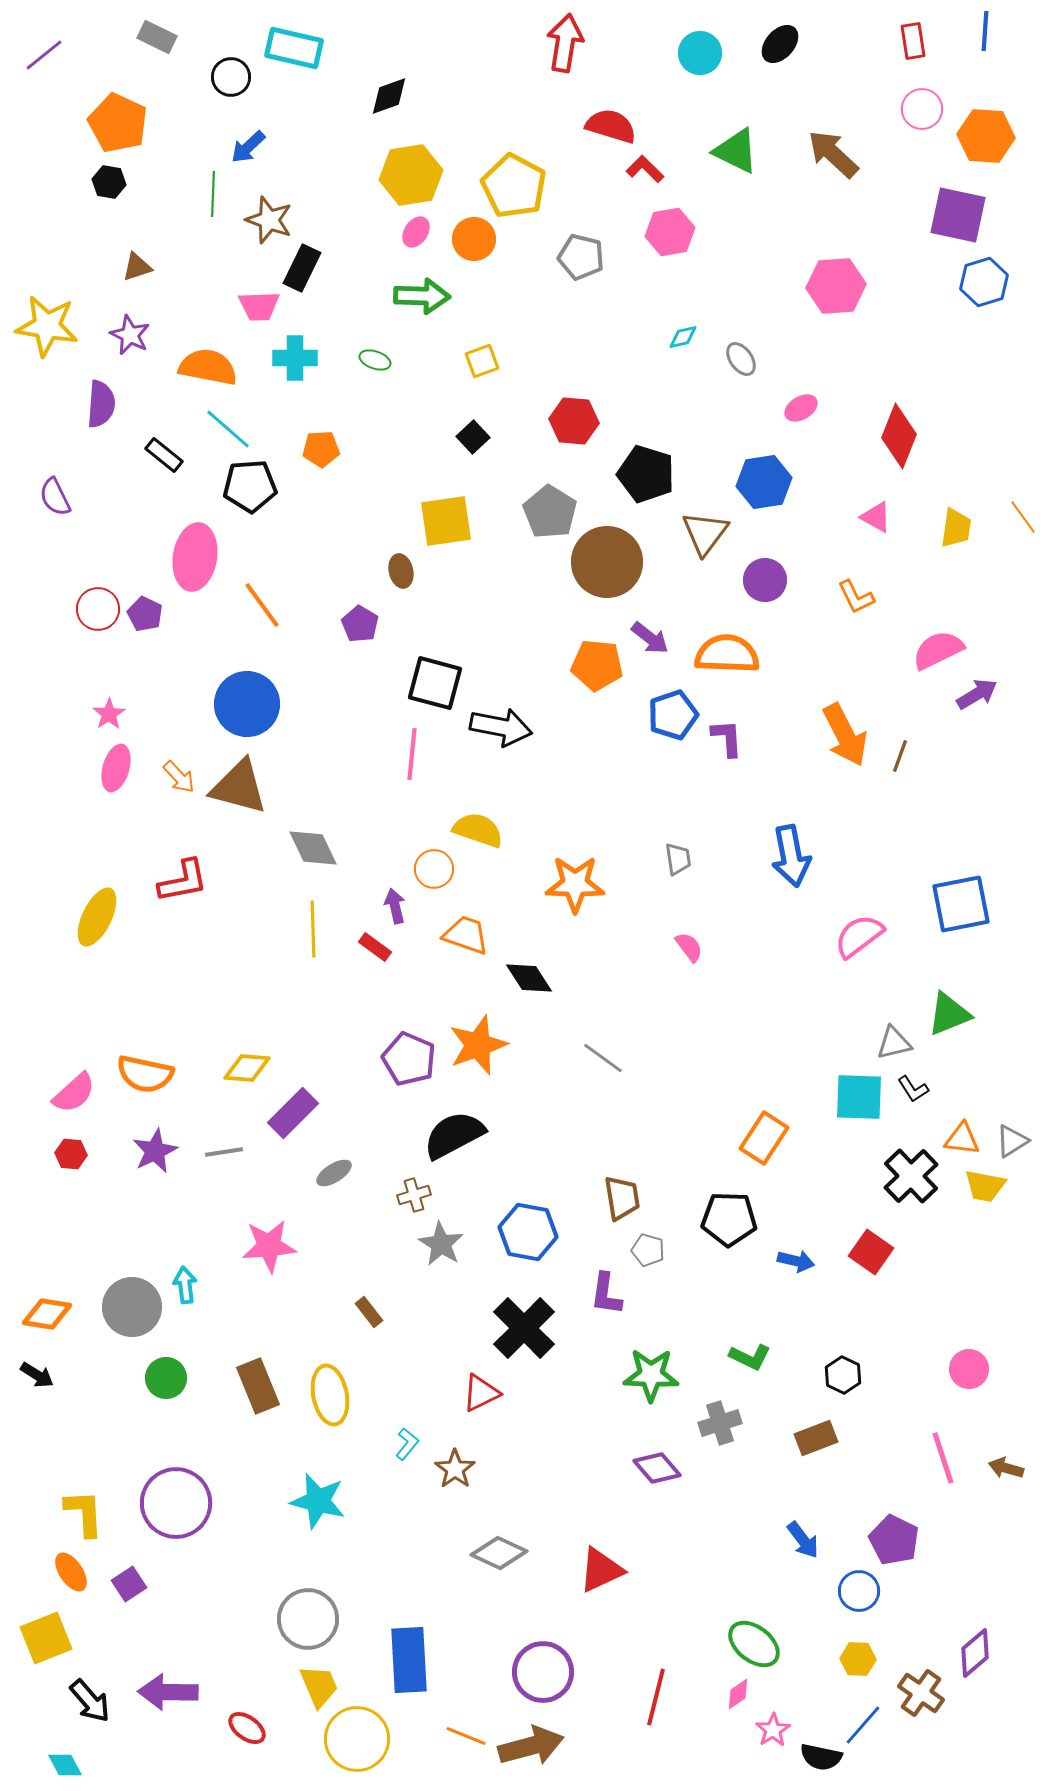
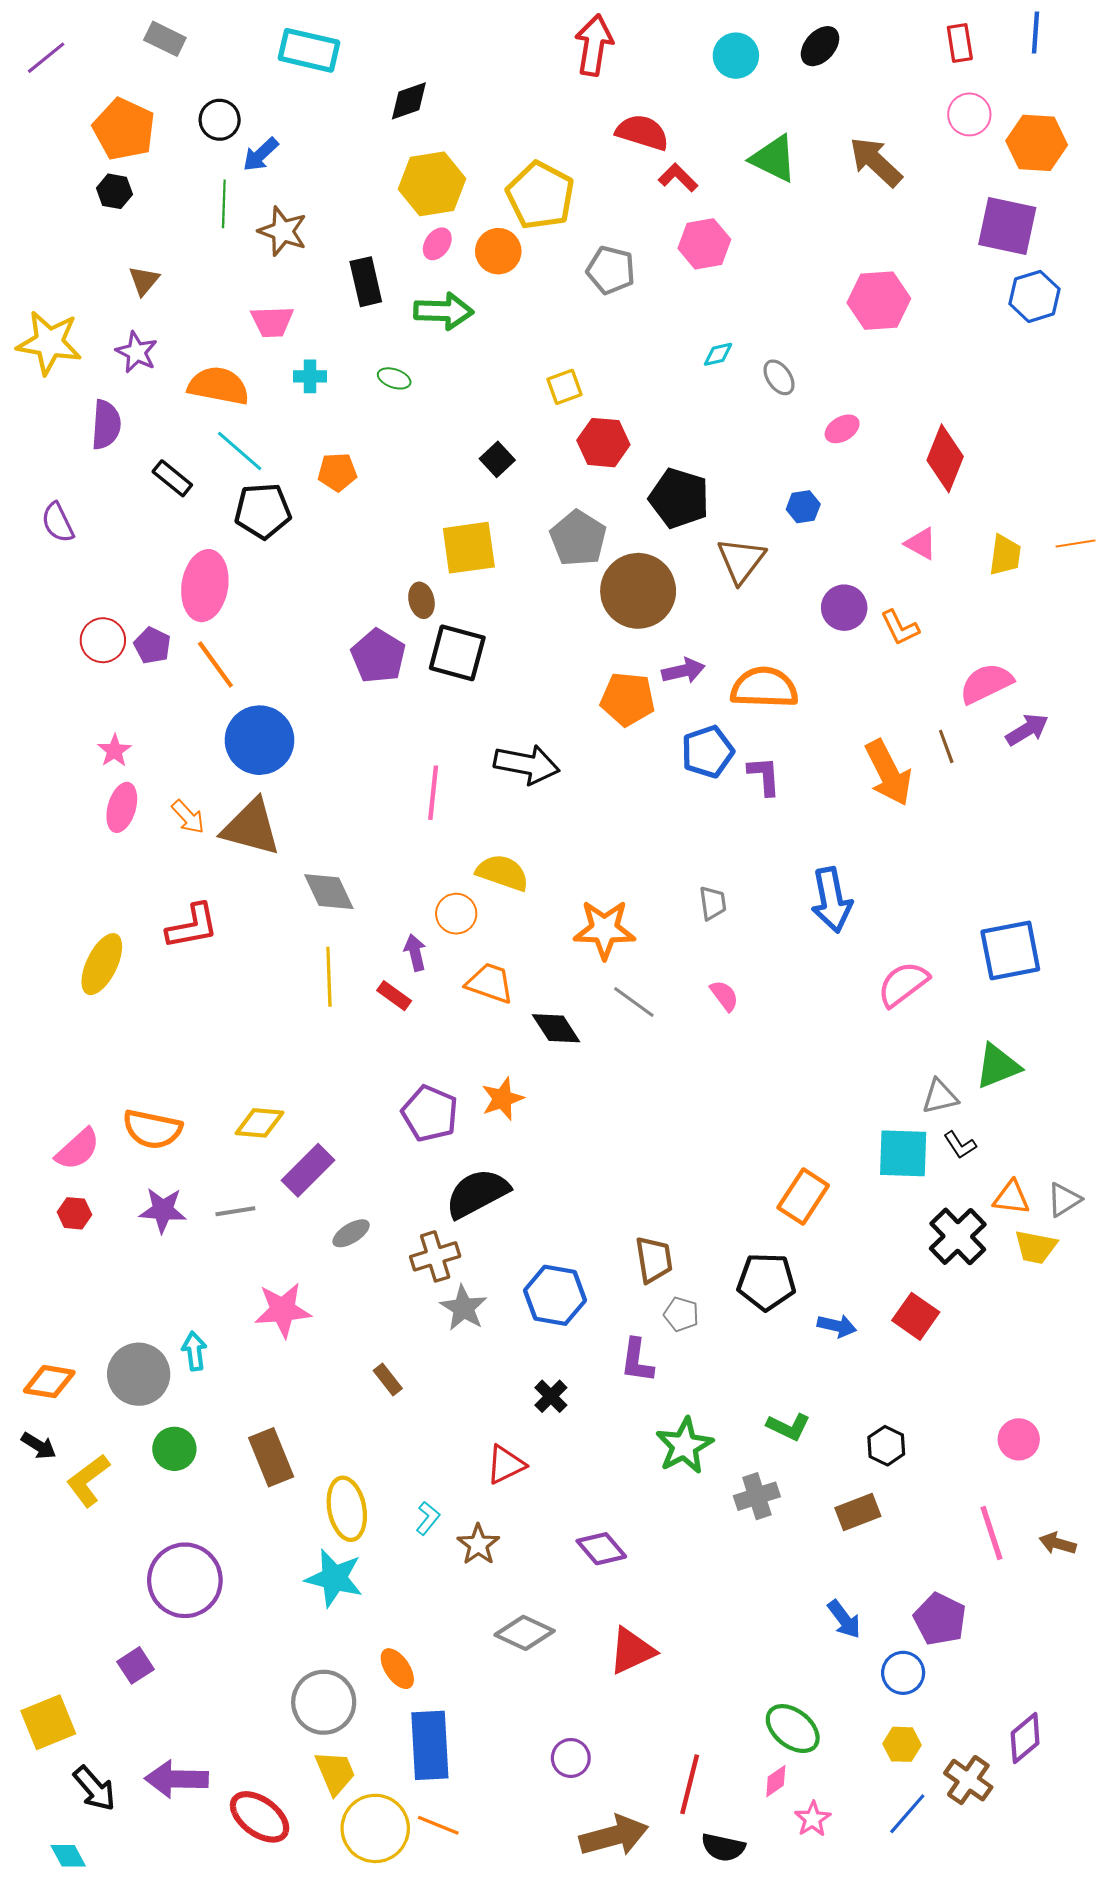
black circle: (231, 77) -> (220, 120), moved
brown triangle: (137, 267) -> (144, 281), turned -32
black rectangle: (302, 268) -> (366, 282), moved, turned -39
cyan cross: (295, 358) -> (310, 376), size x0.7
yellow square: (482, 361) -> (564, 387), moved
blue hexagon: (764, 482) -> (803, 507), size x0.6
orange line: (1023, 517) -> (1076, 544), turned -63
purple circle: (765, 580) -> (844, 608), moved
orange line: (262, 605) -> (215, 664), moved
purple pentagon: (360, 624) -> (378, 656), size x1.4
purple arrow: (650, 638) -> (683, 671), turned -51
black square: (435, 683) -> (457, 653), moved
brown line: (900, 756) -> (946, 746), moved, turned -40
orange star: (478, 1045) -> (502, 1099), size x0.7
gray line: (603, 1058) -> (634, 1002), moved
purple star: (155, 1151) -> (163, 1210), turned 30
brown cross: (414, 1195) -> (435, 1256), size x1.4
black cross: (524, 1328) -> (551, 1396), size x0.5
green star: (651, 1375) -> (684, 1446), turned -30
yellow ellipse: (330, 1395) -> (347, 1509), moved
purple diamond: (657, 1468) -> (601, 1549), moved
yellow L-shape: (84, 1513) -> (88, 1480), moved, turned -124
orange ellipse: (71, 1572) -> (397, 1669), moved
purple circle: (543, 1672) -> (571, 1758), size x0.6
red ellipse: (247, 1728) -> (260, 1817), size x1.5
orange line: (466, 1736) -> (438, 1825), moved
brown arrow: (531, 1746) -> (614, 1836), moved
black semicircle: (821, 1757) -> (723, 1847), moved

